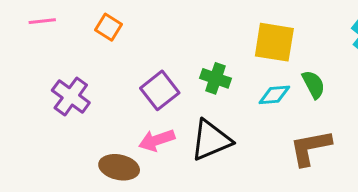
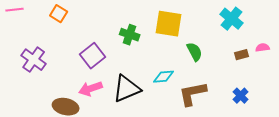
green cross: (215, 78) -> (130, 35), moved
cyan diamond: (274, 95) -> (164, 77), moved

